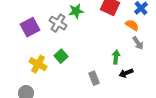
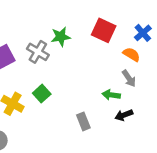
gray arrow: (138, 43) -> (129, 78), moved
green arrow: (116, 57) -> (111, 95), turned -88

